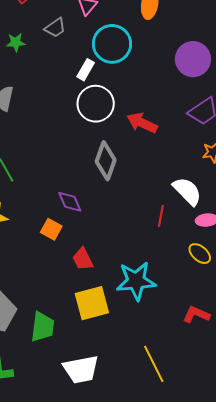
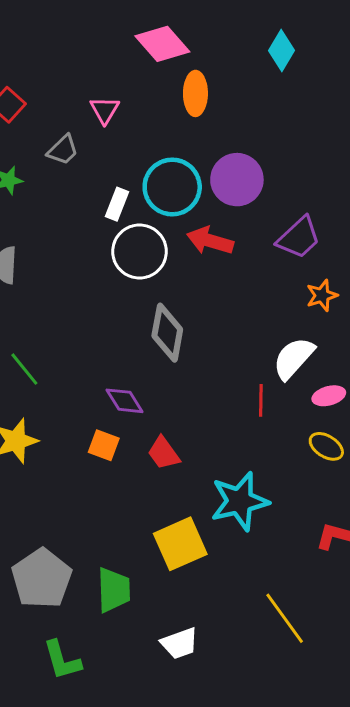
cyan circle: (112, 44) -> (172, 187), moved
purple circle: (193, 59) -> (237, 180), moved
red arrow: (142, 123) -> (210, 241), moved
white semicircle: (187, 191) -> (294, 358), turned -84
red trapezoid: (83, 259) -> (164, 453), moved
white trapezoid: (81, 369) -> (180, 643), size x0.7

